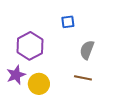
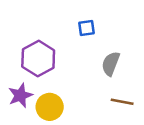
brown line: (83, 78) -> (122, 102), moved

